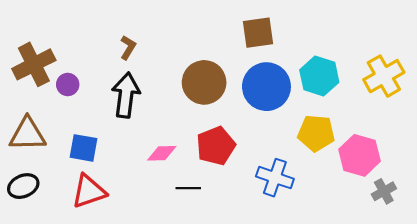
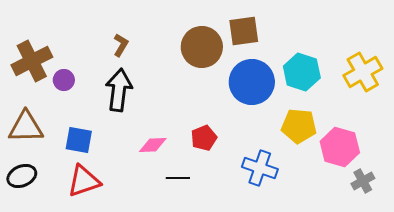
brown circle: (204, 82) -> (202, 47), moved
red pentagon: (216, 146) -> (204, 138), size x0.7

